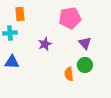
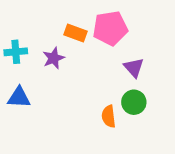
orange rectangle: (20, 14) -> (76, 33), moved, turned -64
purple star: (45, 44) -> (54, 58), moved

